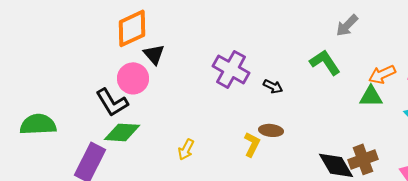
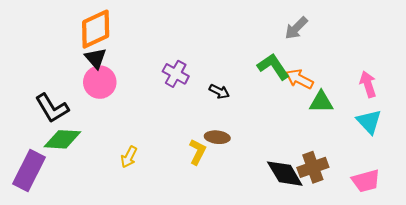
orange diamond: (132, 28) -> (96, 29), moved
purple cross: (231, 69) -> (176, 74), size x0.7
orange arrow: (382, 74) -> (299, 79), moved, turned 52
pink circle: (133, 78) -> (100, 82), moved

